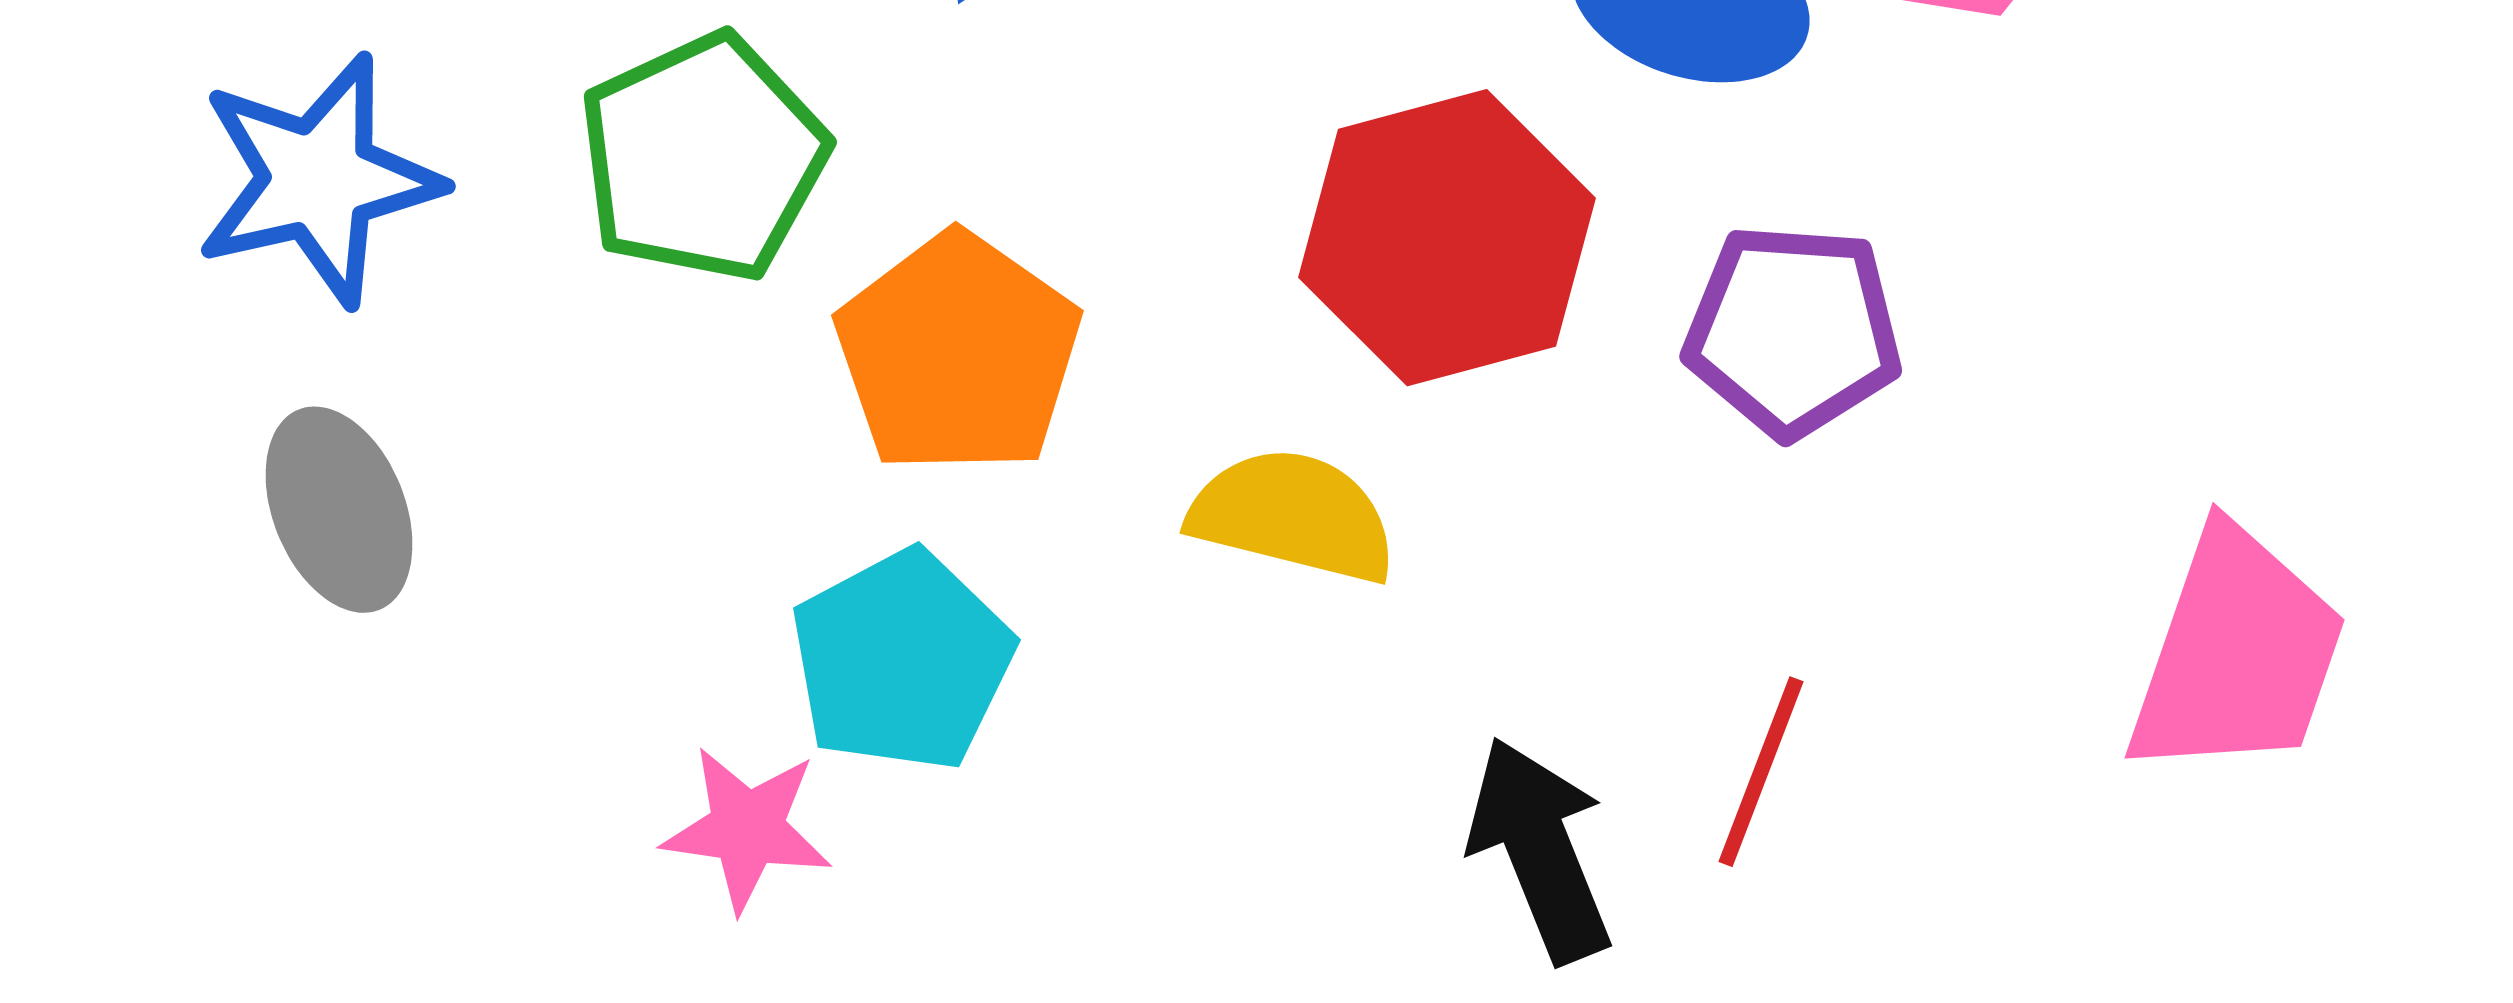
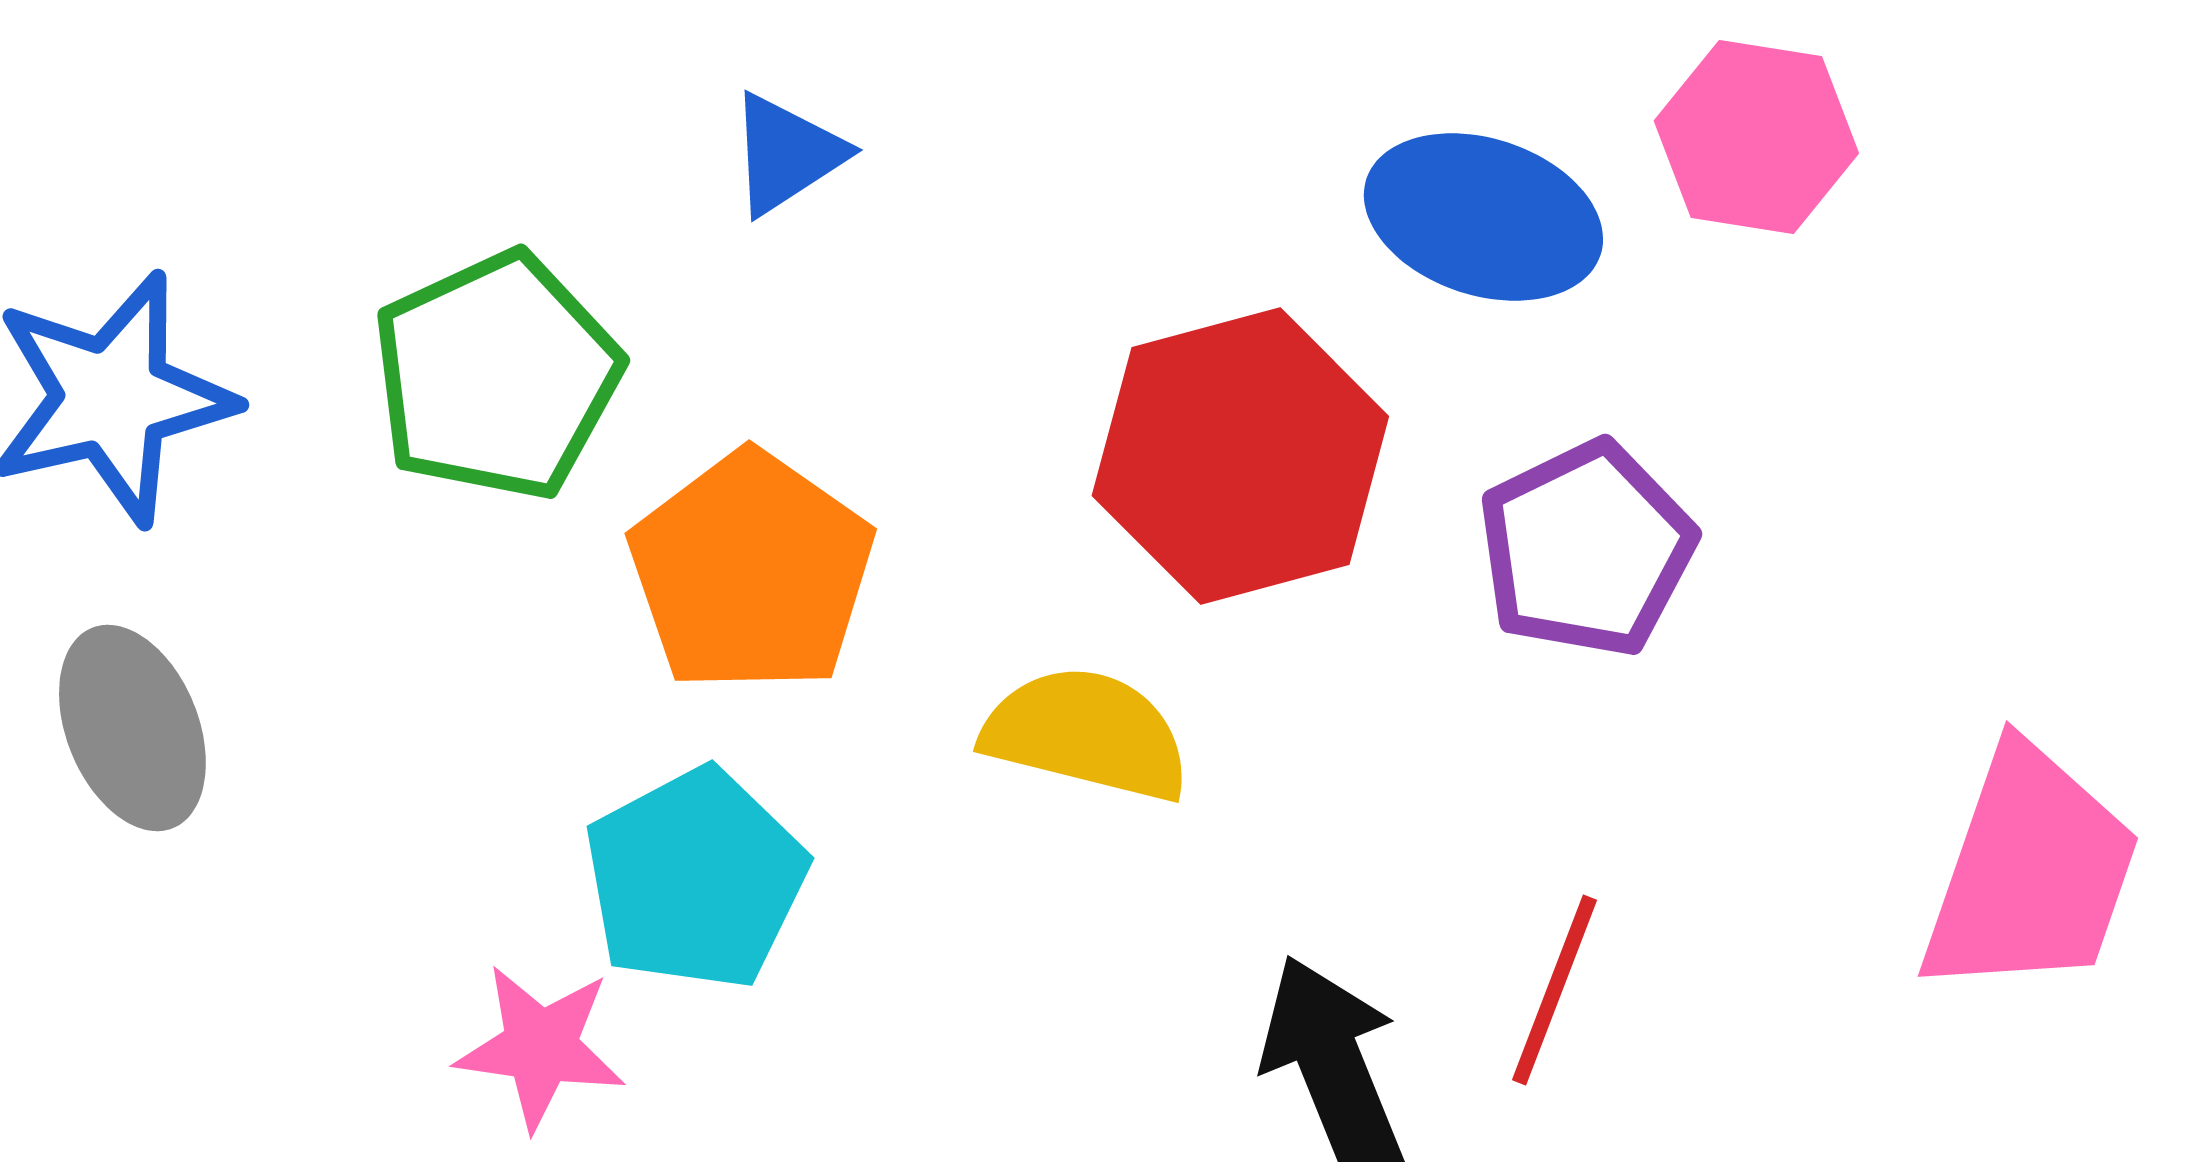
purple pentagon: (1793, 331) -> (1586, 549), turned -30

